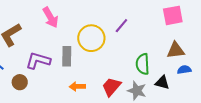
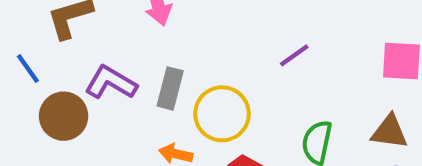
yellow circle: (91, 38) -> (222, 114), moved
brown circle: (20, 82) -> (64, 116), size x1.5

